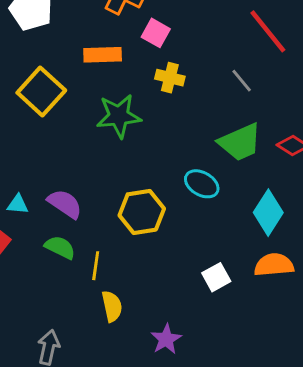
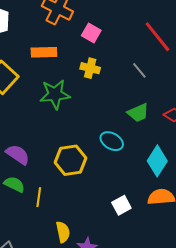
pink square: (156, 33) -> (91, 33), moved
green trapezoid: (240, 142) -> (138, 113), size x0.7
yellow semicircle: (112, 306) -> (63, 232), moved

